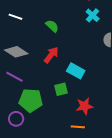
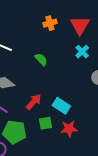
red arrow: (51, 55) -> (34, 102), moved
red star: (85, 106) -> (69, 129), moved

